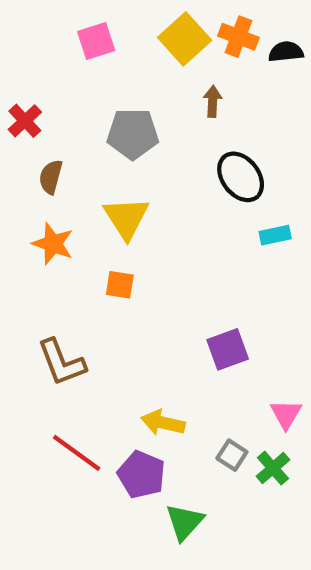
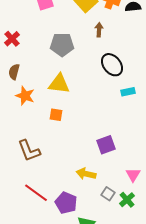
brown semicircle: (51, 177) -> (14, 72), moved
yellow triangle: (126, 218) -> (59, 84), turned -50
yellow arrow: (163, 423) -> (86, 174), moved

